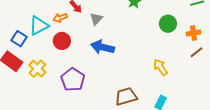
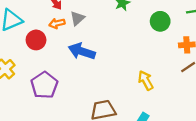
orange arrow: (60, 18) -> (57, 23), moved
green circle: (168, 24) -> (160, 21), moved

